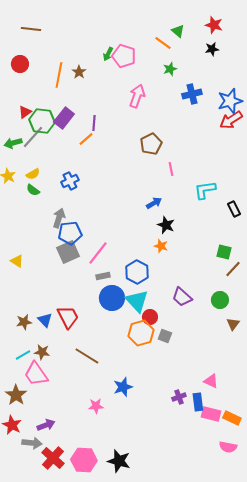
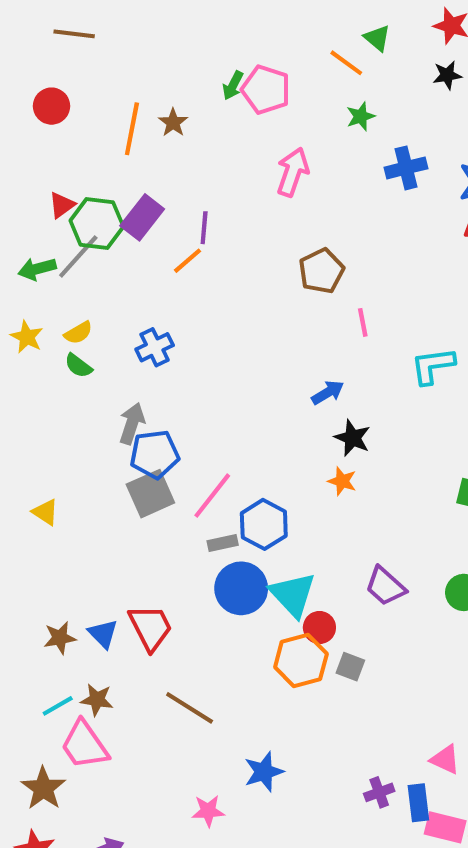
blue hexagon: (137, 272) -> (264, 524), moved

